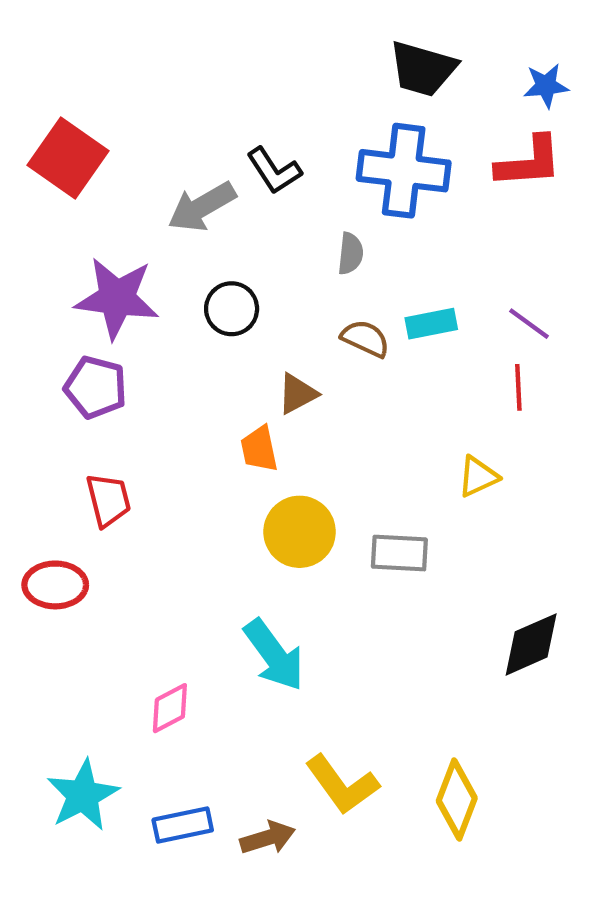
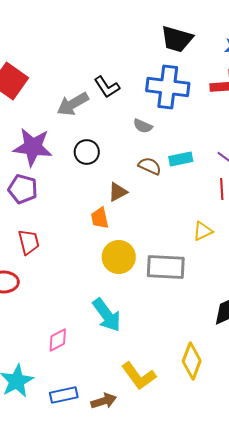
gray semicircle: (351, 254) -> (143, 126), turned 108
gray rectangle: (399, 553) -> (166, 267), size x1.4
yellow diamond: (457, 799) -> (192, 361), moved

